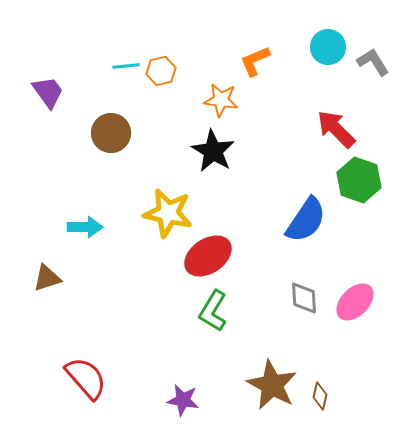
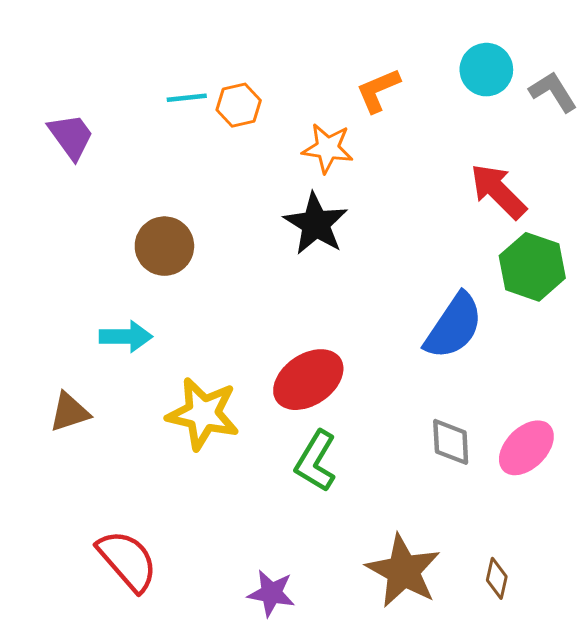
brown circle: (111, 133) -> (164, 246), moved
yellow star: (168, 213) -> (203, 414), moved
brown diamond: (320, 396) -> (497, 578), moved

